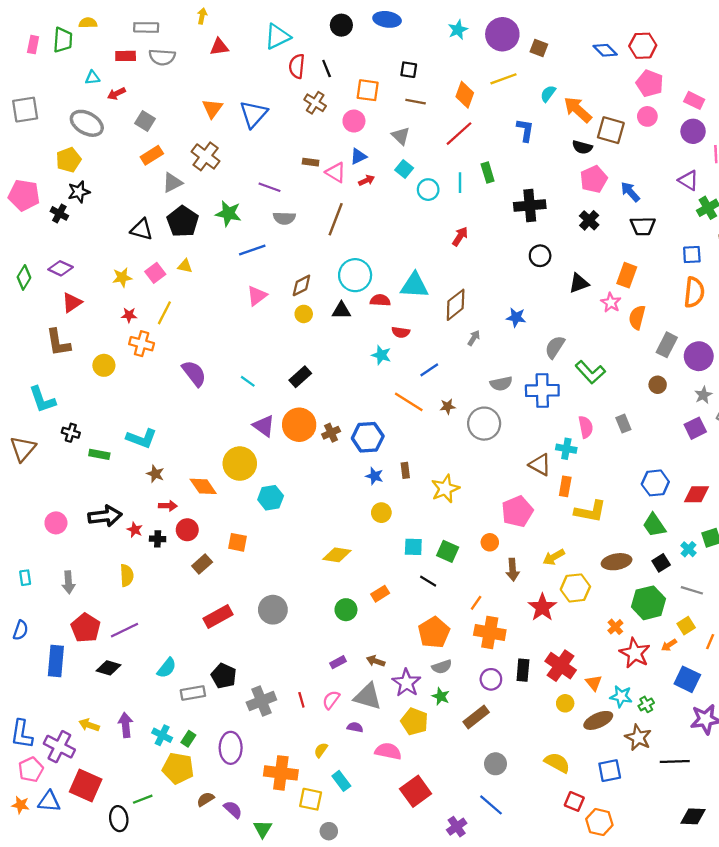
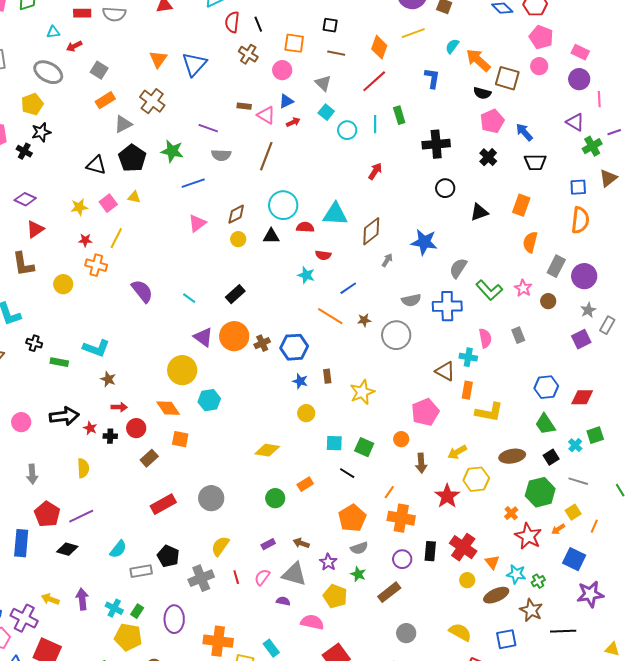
pink star: (611, 303) -> (523, 288), moved
blue star: (516, 317) -> (424, 242), size x1.5
orange diamond: (203, 486) -> (168, 408), moved
purple star: (406, 683) -> (328, 562), size x0.7
yellow semicircle: (321, 750) -> (220, 546), moved, size x1.5

